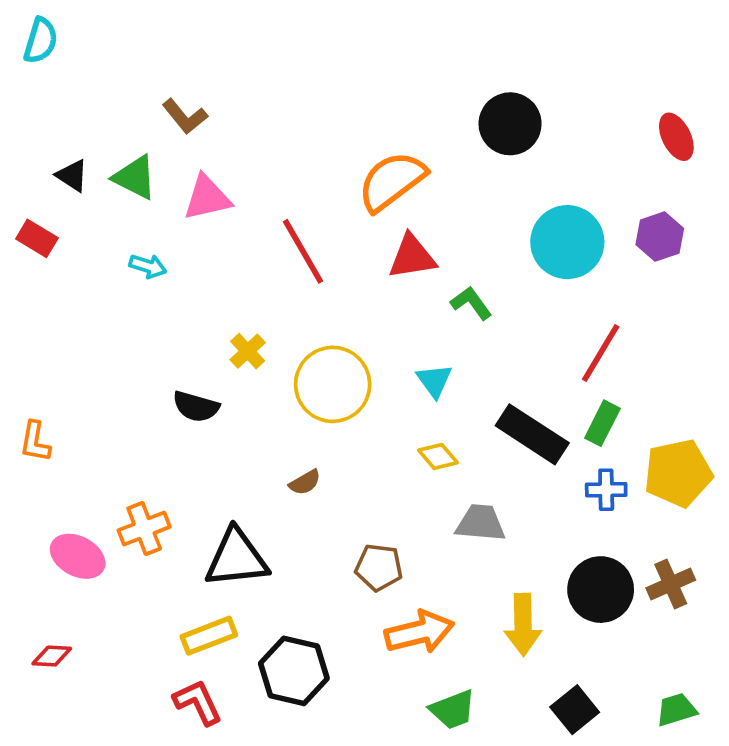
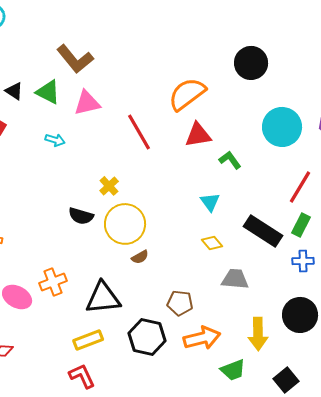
brown L-shape: (185, 116) -> (75, 59), size x1.5
yellow circle: (333, 384) -> (125, 224), moved
black hexagon: (294, 671) -> (147, 337), moved
green trapezoid: (453, 710) -> (233, 370), moved

